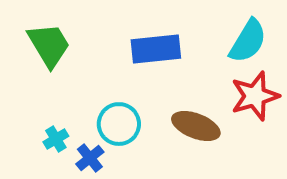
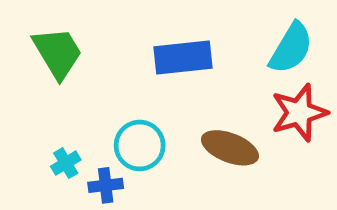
blue cross: (90, 158) -> (106, 185), turned 32

